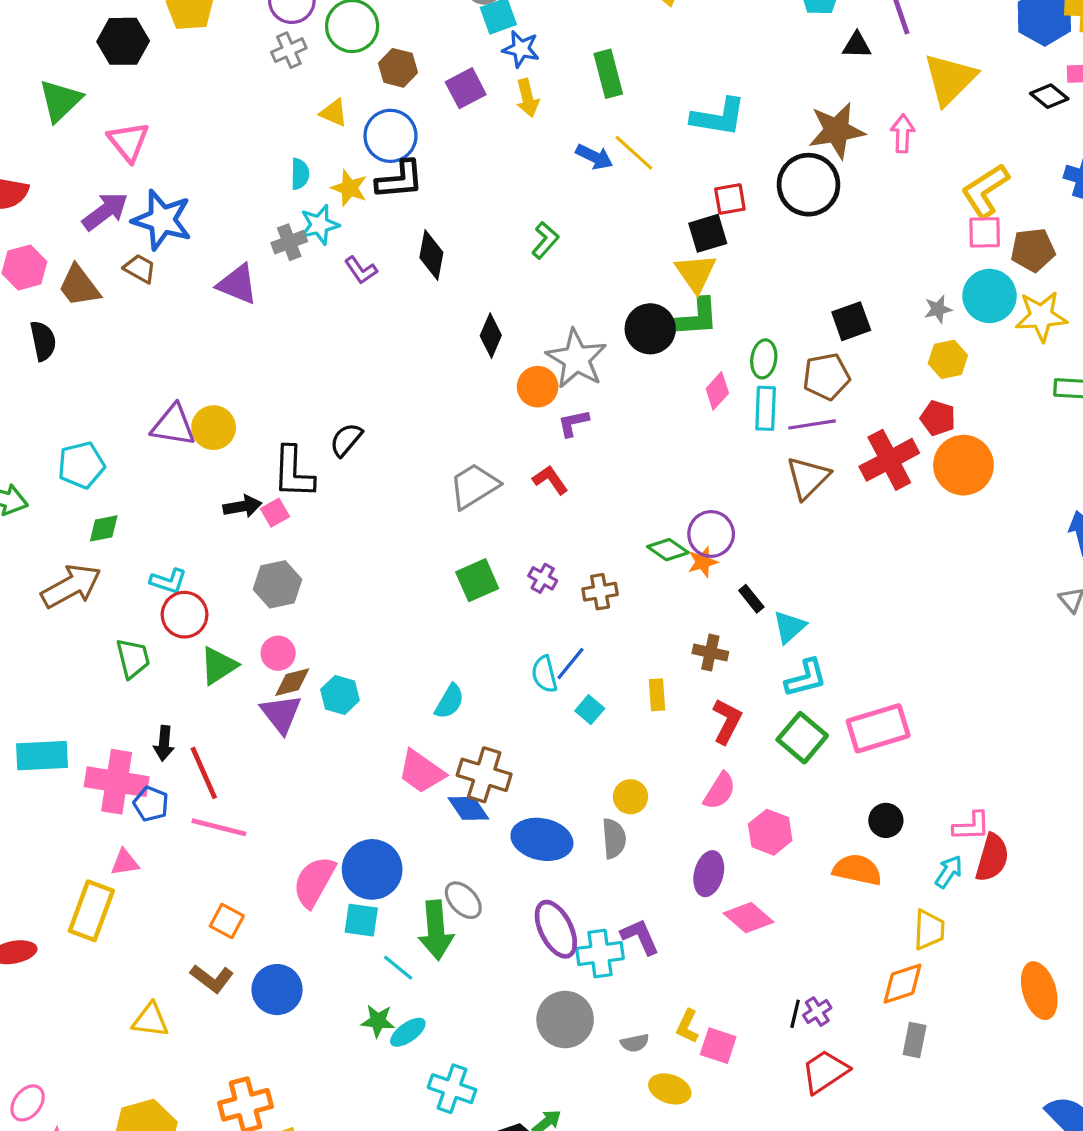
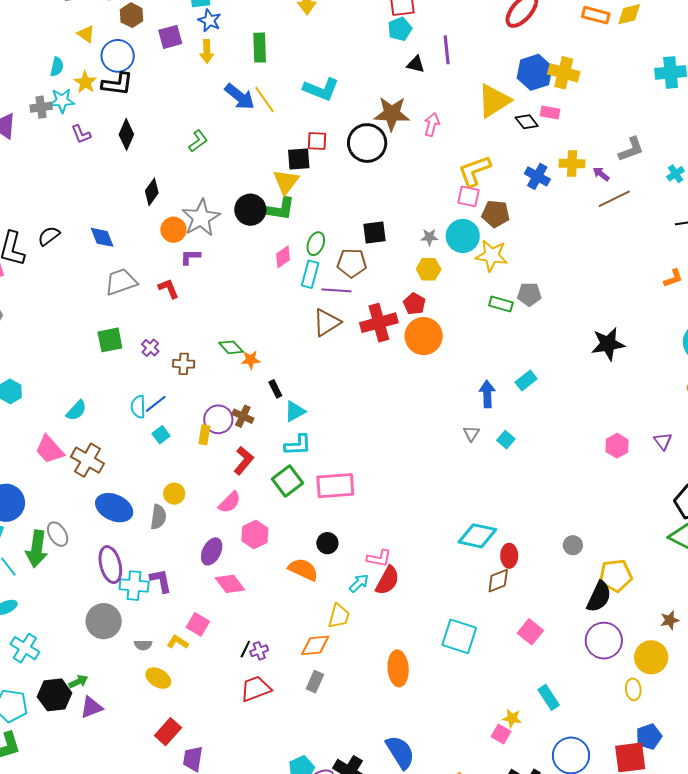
yellow triangle: (950, 79) -> (494, 101), moved
blue arrow: (594, 157) -> (240, 97), size x1.4
purple circle: (711, 534) -> (218, 419), moved
blue diamond: (468, 808) -> (102, 237), moved
yellow L-shape: (687, 1026) -> (178, 642), turned 85
pink square: (718, 1046) -> (198, 624), moved

